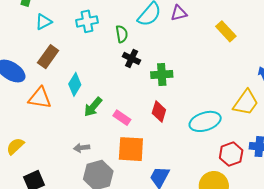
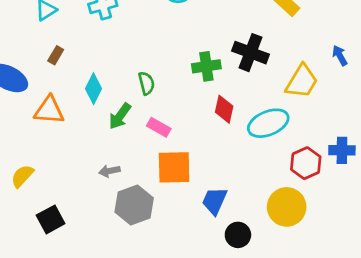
green semicircle: (122, 34) -> (146, 83), moved
brown rectangle: (48, 57) -> (56, 55), size x0.6
black cross: (132, 58) -> (250, 53), moved, size x1.5
yellow trapezoid: (246, 103) -> (302, 81), moved
red diamond: (159, 111) -> (224, 109), moved

